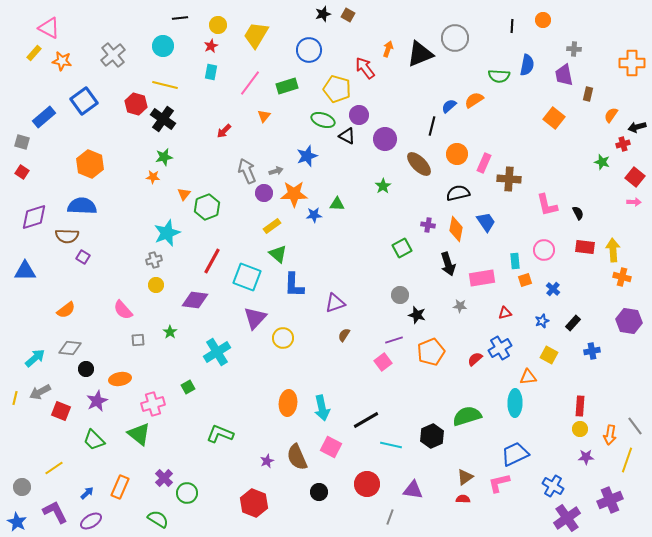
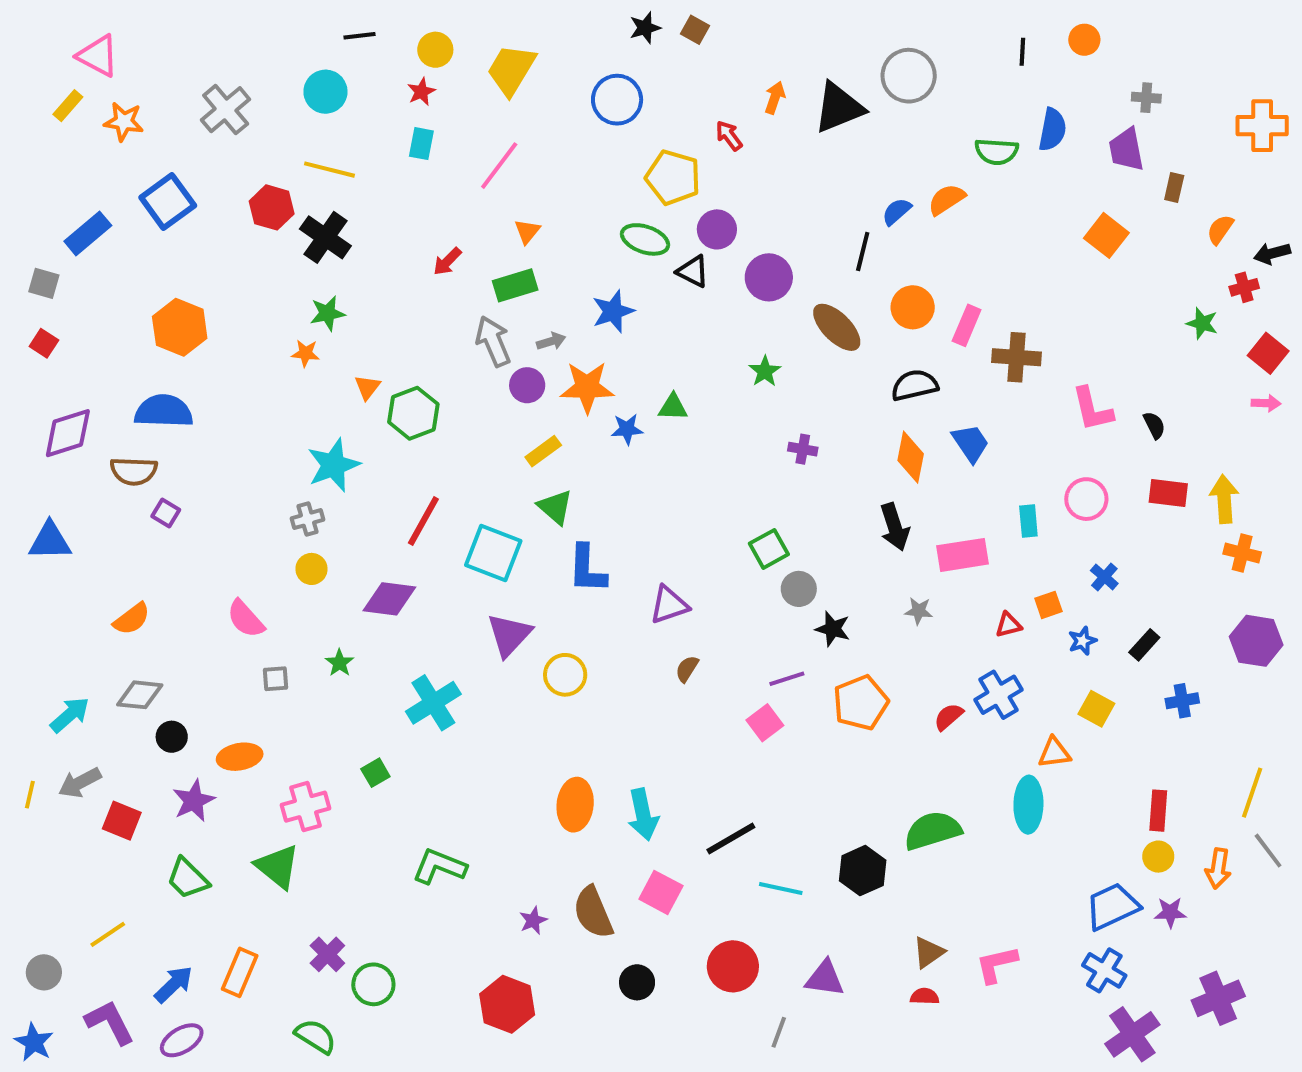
red arrow: (365, 68) -> (729, 136), size x0.7
green rectangle: (287, 86) -> (515, 285), moved
purple cross: (428, 225) -> (803, 449), moved
green square: (402, 248) -> (769, 549), moved
orange square: (525, 280) -> (1048, 605), moved
blue trapezoid: (515, 454) -> (1112, 906), moved
yellow line: (627, 460) -> (1252, 793), moved
blue arrow: (87, 493) -> (174, 984), size x1.5

